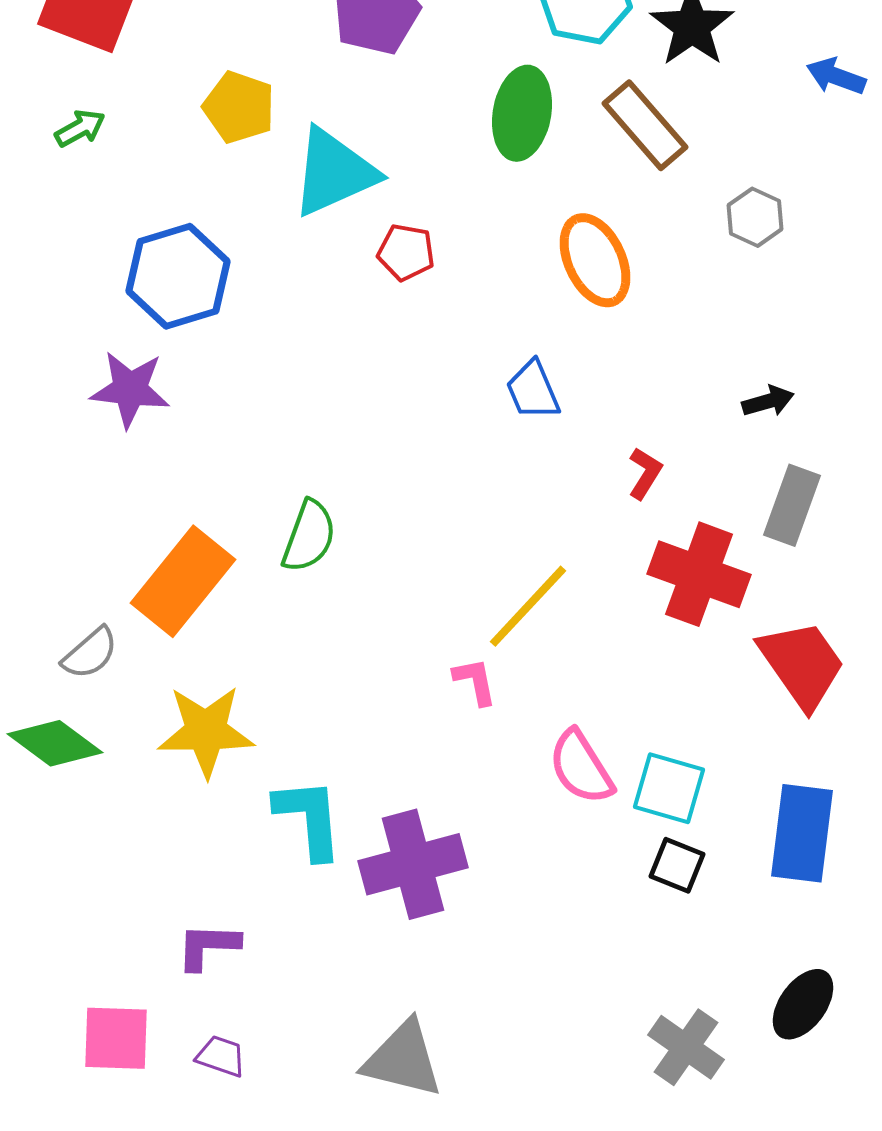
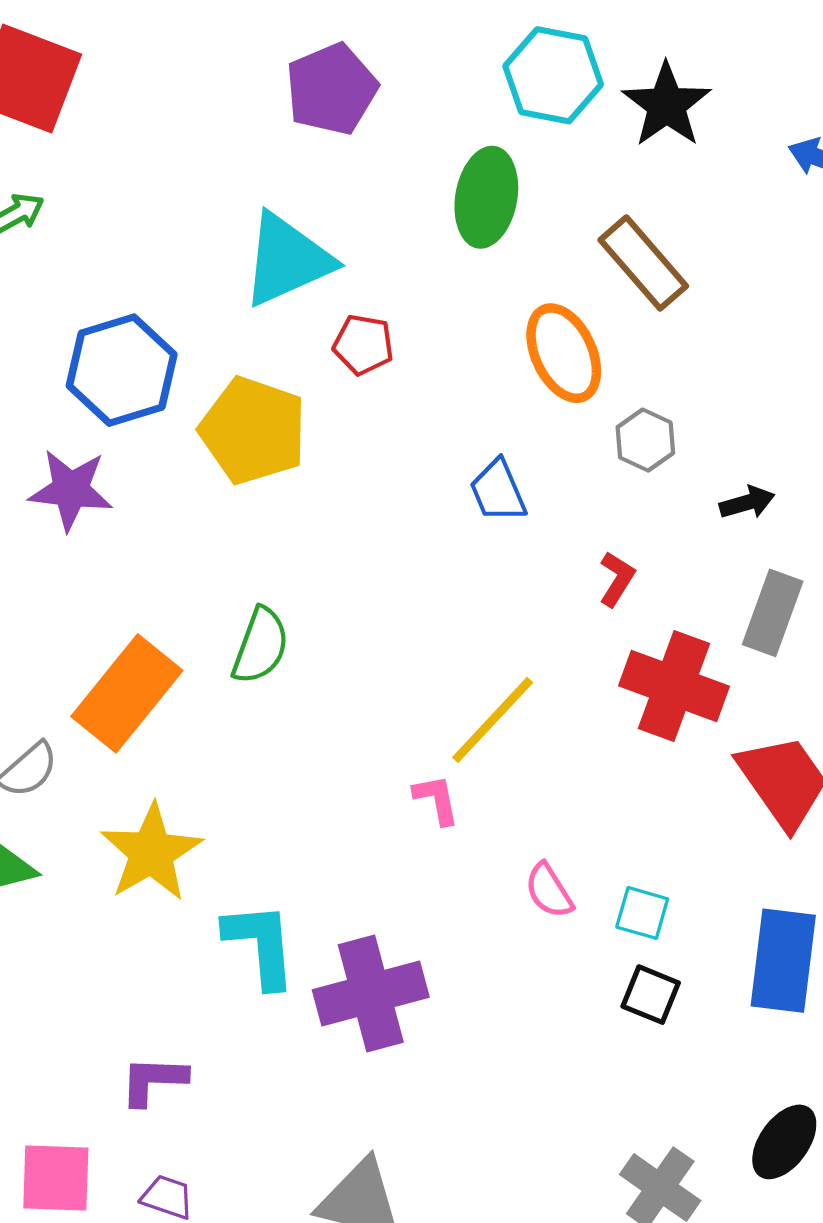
yellow pentagon: (239, 107) -> (253, 430), moved, size x1.4
brown rectangle: (645, 125) -> (643, 263), moved
gray hexagon: (755, 217) -> (645, 440), moved
yellow star: (206, 731) -> (151, 852), turned -30
pink semicircle: (581, 767) -> (549, 891), size x0.7
cyan square: (669, 788) -> (642, 913), size x0.7

